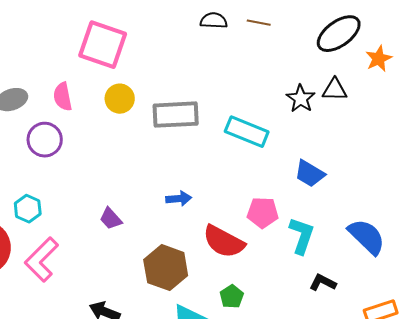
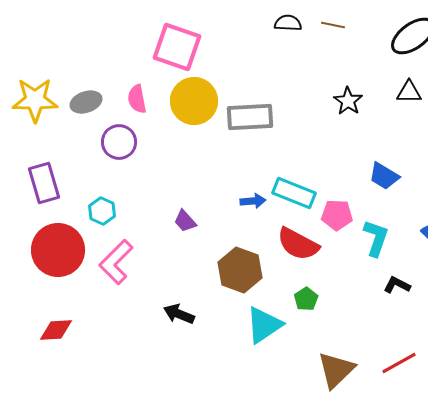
yellow circle: (120, 99) -> (194, 101), size x1.6
black star: (301, 99) -> (348, 101), moved
cyan rectangle: (247, 132) -> (294, 193), moved

